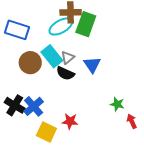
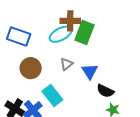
cyan rectangle: (52, 56) -> (52, 95), moved
black semicircle: (65, 73) -> (105, 91), moved

